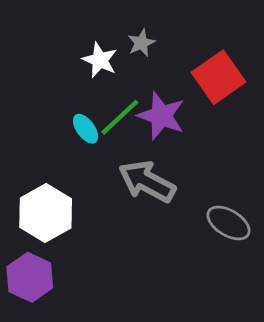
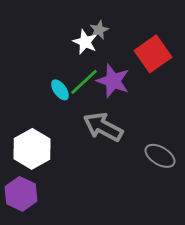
white star: (100, 60) -> (85, 42), moved

